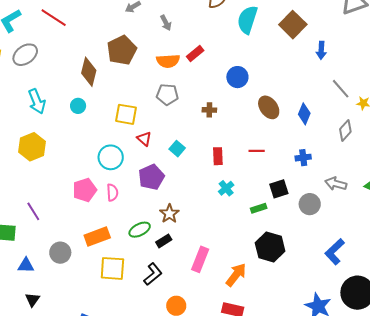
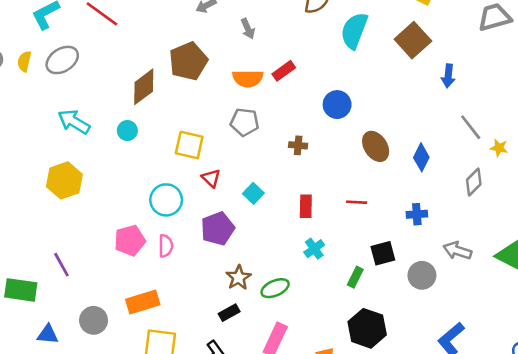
brown diamond: (89, 72) -> (144, 87), turned 36
cyan arrow: (37, 101) -> (74, 122), turned 140
green rectangle: (259, 208) -> (355, 277), turned -49
green ellipse: (140, 230) -> (275, 288), moved

